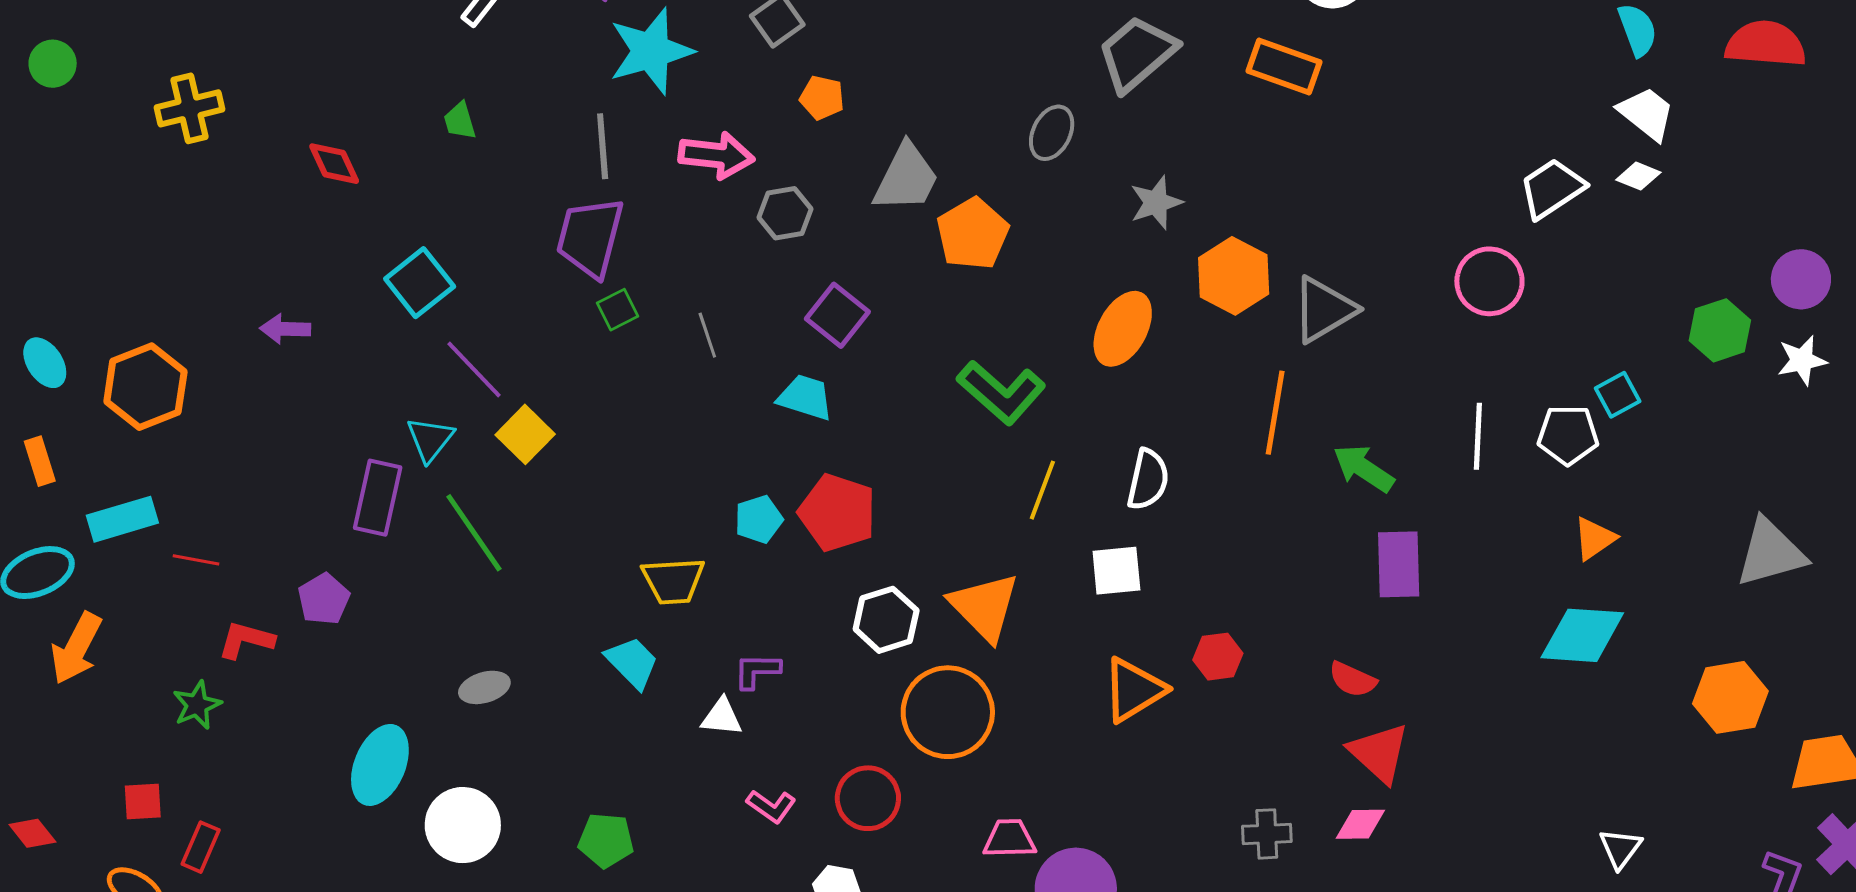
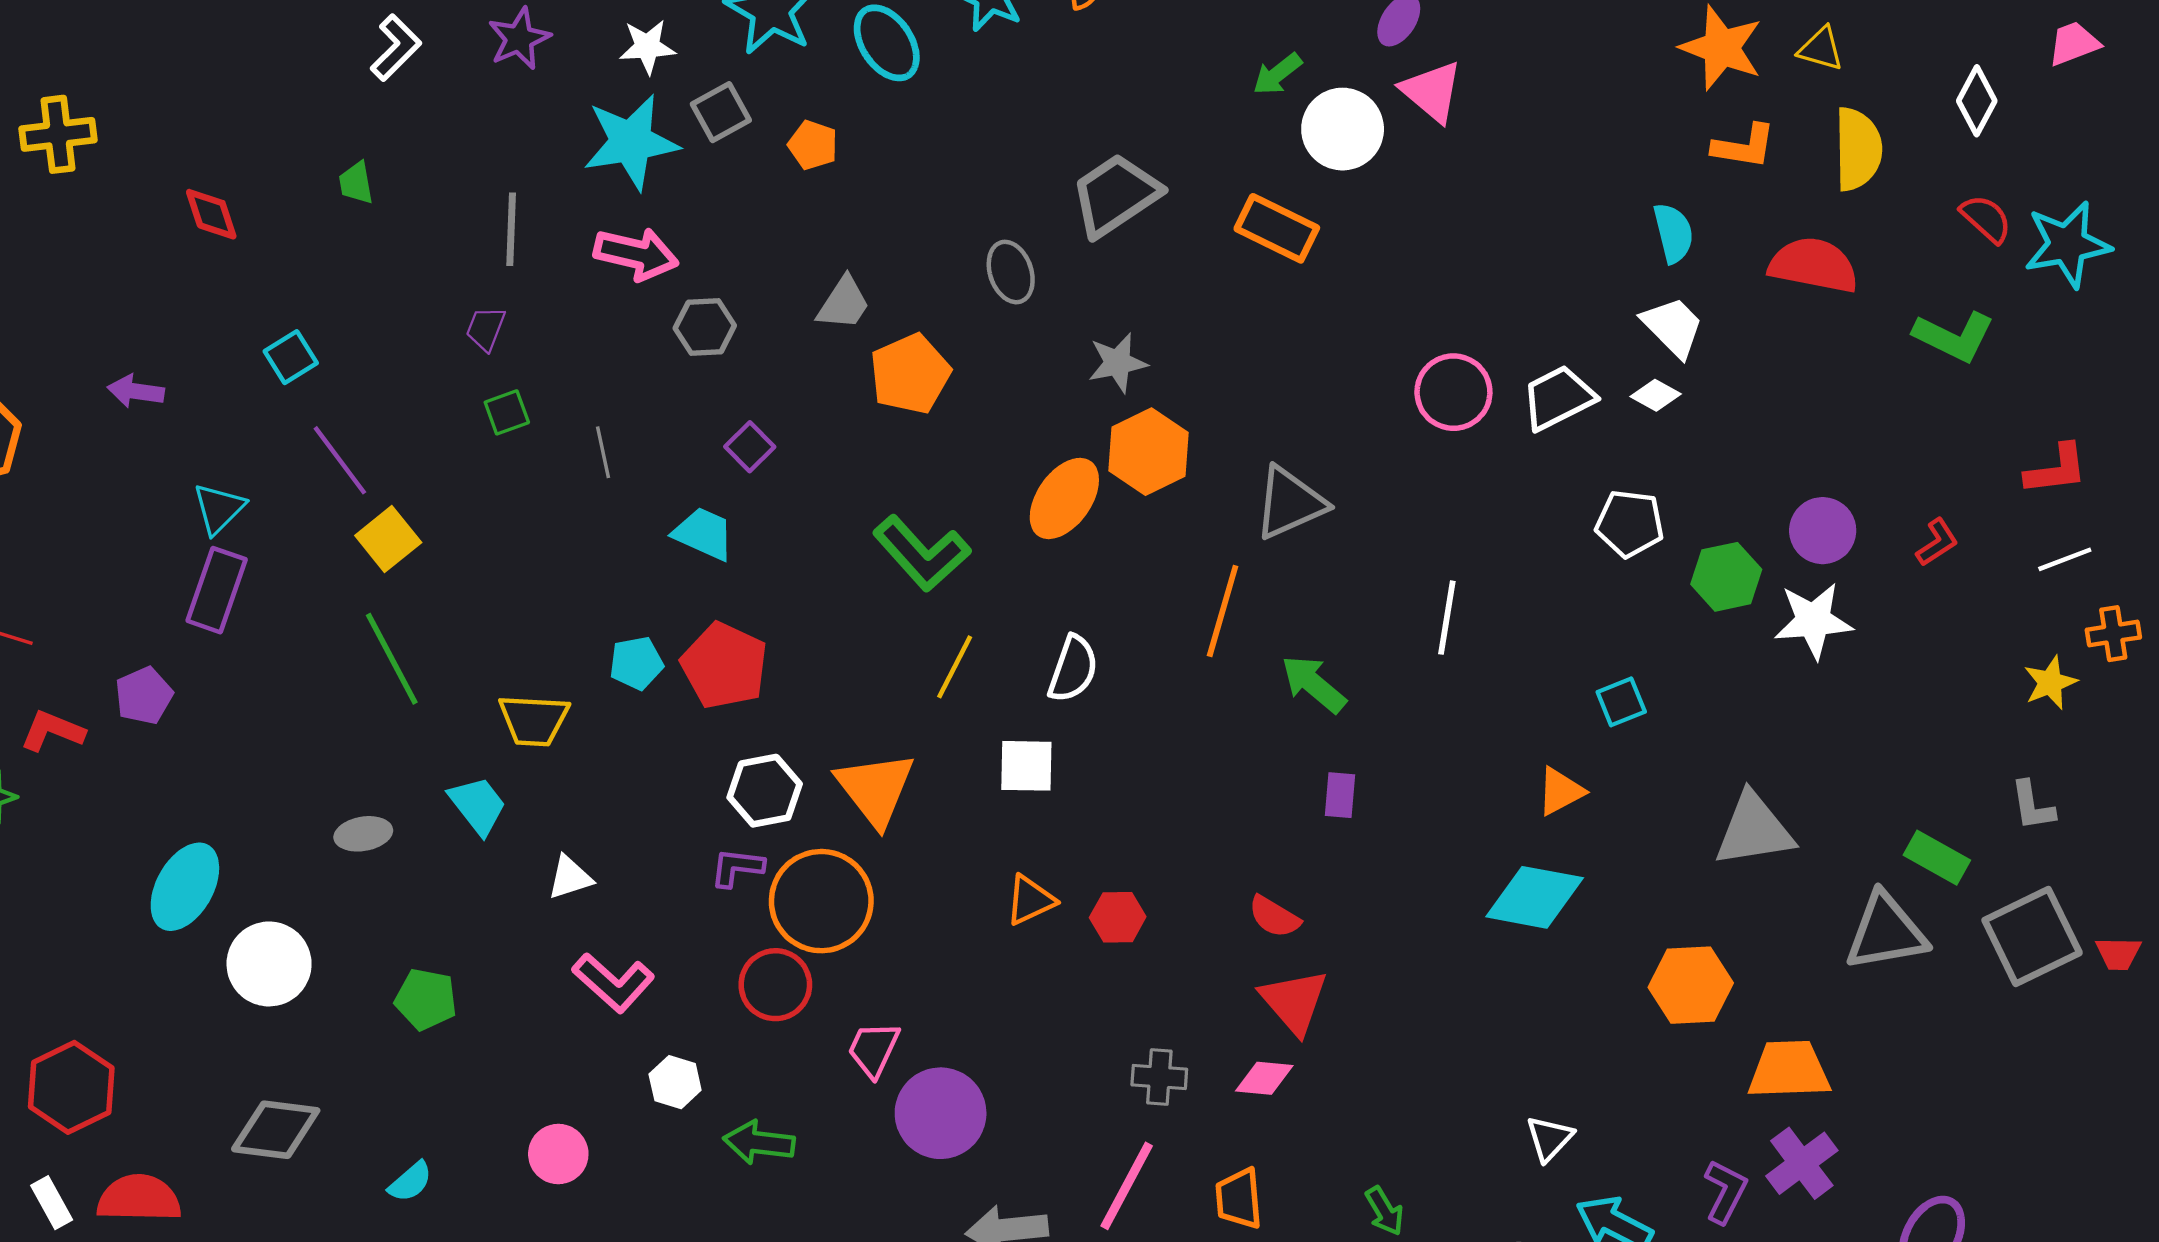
cyan star: (651, 51) -> (631, 142), moved
orange pentagon: (822, 98) -> (813, 145), moved
gray ellipse: (1052, 133) -> (1011, 272), turned -52
gray trapezoid: (906, 178) -> (844, 303), size x0.7
purple trapezoid: (590, 237) -> (486, 329), size x0.5
orange hexagon: (1234, 276) -> (1148, 452), moved
pink circle: (1489, 281) -> (1453, 392), moved
cyan square: (420, 283) -> (291, 357), size x0.7
purple square: (837, 315) -> (750, 447), size x0.7
white star: (1802, 360) -> (1813, 621), size x1.4
cyan square: (1618, 395) -> (1621, 702), moved
white pentagon: (1568, 435) -> (1630, 523), moved
white line: (1478, 436) -> (1447, 618), moved
cyan triangle: (430, 439) -> (219, 509), moved
green line: (474, 533) -> (392, 659), moved
purple rectangle: (1399, 564) -> (1340, 795), size x0.6
red hexagon: (1218, 657) -> (1118, 917), moved
purple L-shape: (757, 671) -> (737, 867), moved
gray ellipse: (484, 687) -> (363, 834), moved
orange triangle: (1134, 690) -> (1030, 900), size x0.7
white triangle: (722, 717) -> (570, 877), turned -30
red circle: (868, 798) -> (775, 985), moved
pink L-shape: (771, 806) -> (613, 983), size x1.5
pink trapezoid: (1010, 839) -> (874, 1049), turned -70

